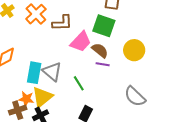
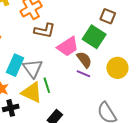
brown L-shape: (62, 23) -> (45, 31), moved
green line: (79, 83) -> (47, 85), moved
yellow triangle: (42, 97) -> (32, 92), moved, turned 50

